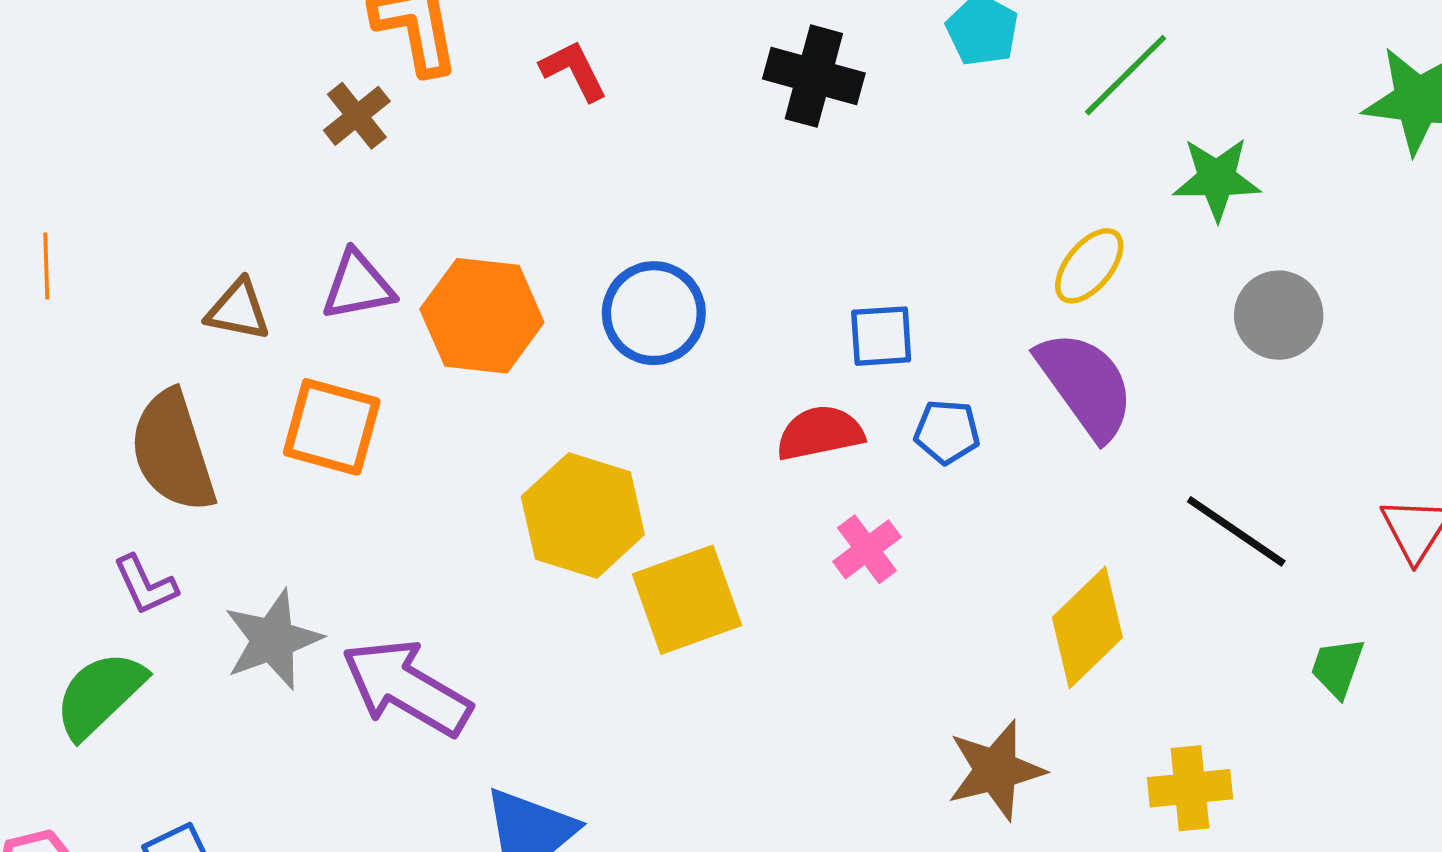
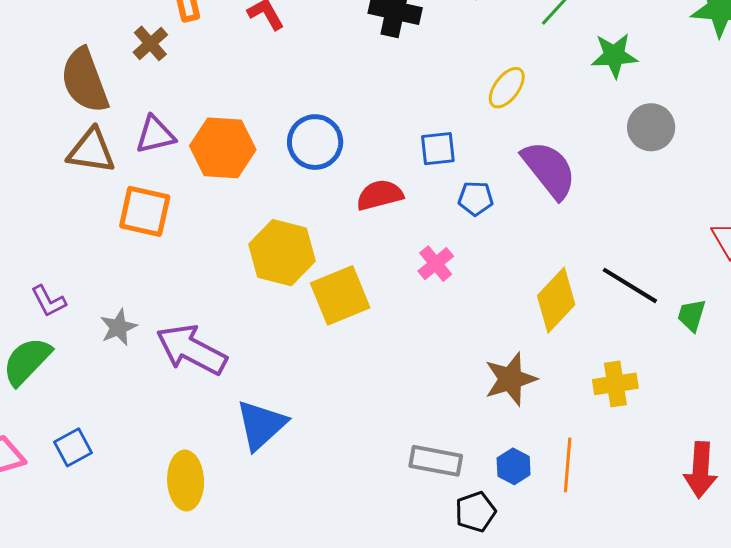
yellow ellipse: (1089, 266) -> (507, 88), moved
brown triangle: (238, 310) -> (91, 151), size x1.4
red semicircle: (820, 433) -> (380, 195), moved
brown semicircle: (173, 451) -> (85, 81), moved
black line: (1236, 531) -> (630, 285), moved
gray star: (273, 640) -> (118, 327), size x0.7

